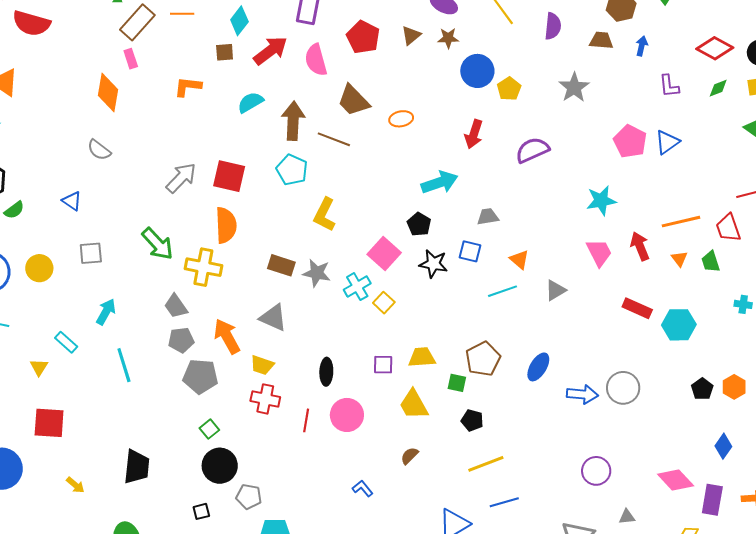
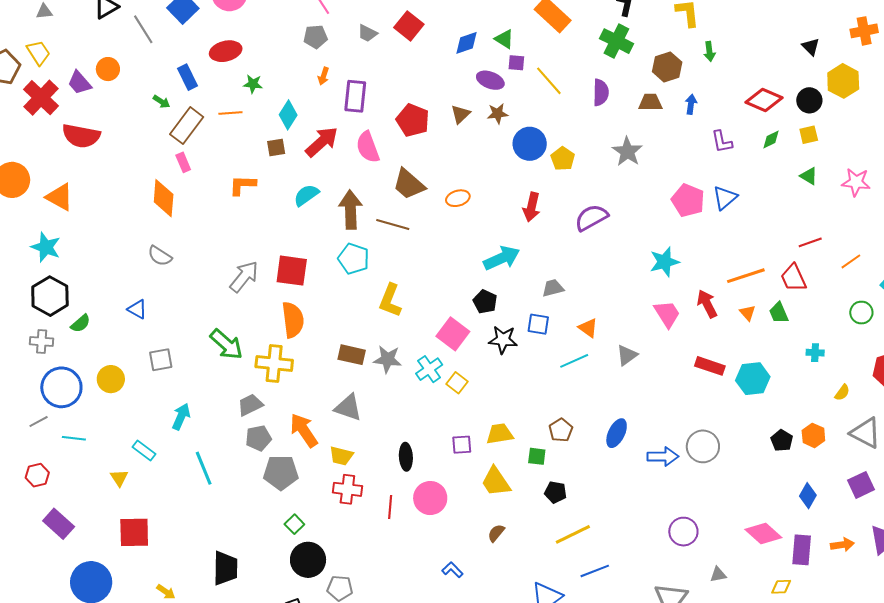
gray trapezoid: (176, 306) -> (250, 405), turned 104
brown pentagon: (483, 359) -> (561, 430), size x0.7

